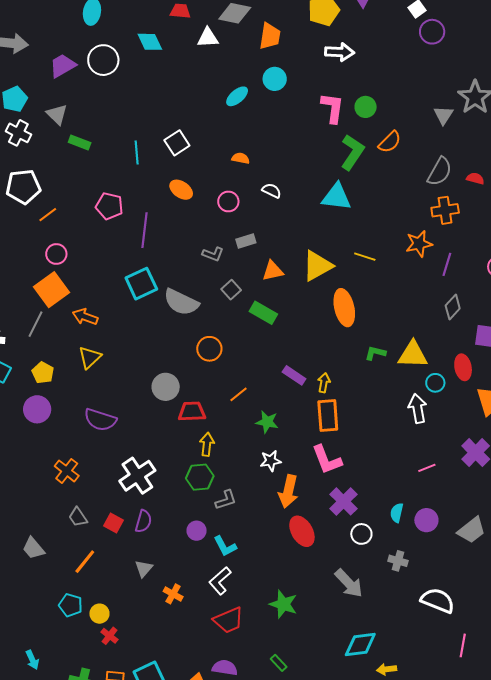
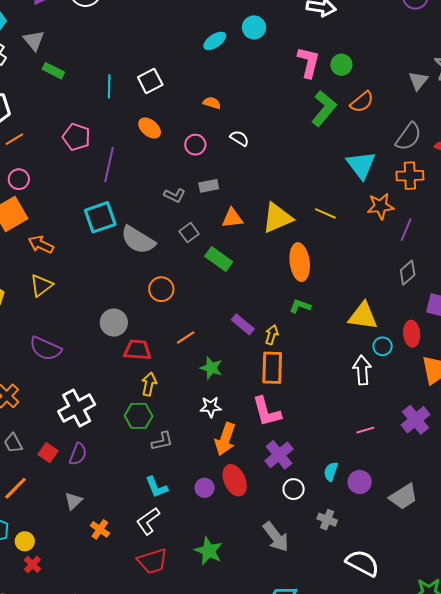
cyan triangle: (336, 197) -> (361, 165), moved, turned 40
green L-shape: (375, 353) -> (300, 306), moved
purple circle: (197, 531) -> (205, 488), moved

